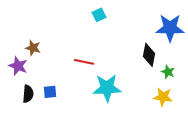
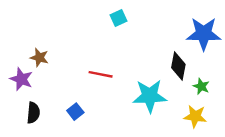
cyan star: (107, 88) -> (150, 96), moved
blue square: (50, 92) -> (75, 112), moved, turned -32

